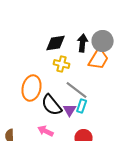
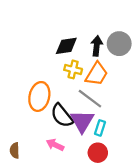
orange trapezoid: (99, 59) -> (97, 74), moved
cyan rectangle: (82, 106) -> (100, 128), moved
purple triangle: (70, 110) -> (82, 121), size x1.6

